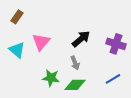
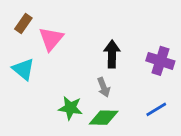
black arrow: (81, 39) -> (112, 54), turned -48
pink triangle: (41, 42) -> (51, 39), moved

